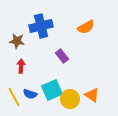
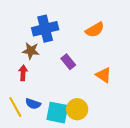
brown star: (17, 41) -> (31, 51), moved
cyan square: (52, 90) -> (57, 113), moved, turned 35
orange triangle: (92, 95) -> (104, 75), moved

